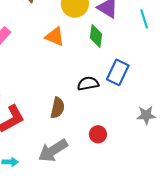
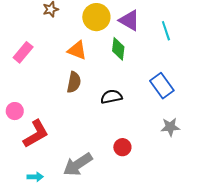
blue rectangle: (118, 72) -> (162, 86), moved, turned -60
brown semicircle: (58, 108) -> (74, 82), moved

